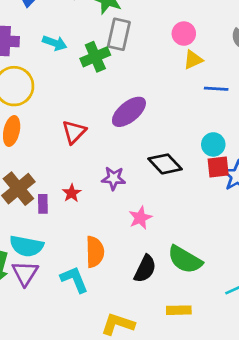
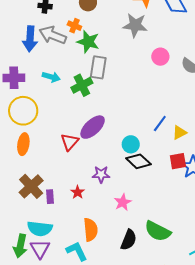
pink circle: (184, 34) -> (160, 57), moved
yellow triangle: (193, 60) -> (179, 133), moved
blue line: (216, 89) -> (160, 124), moved, turned -54
purple ellipse: (129, 112) -> (93, 127), moved
cyan circle: (213, 144) -> (131, 144), moved
red star: (72, 193) -> (78, 192), moved

